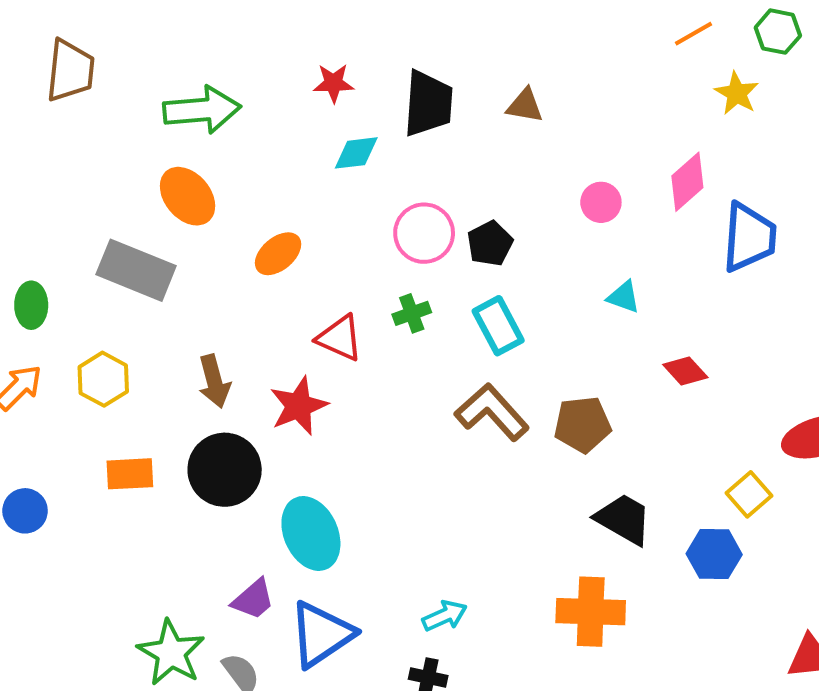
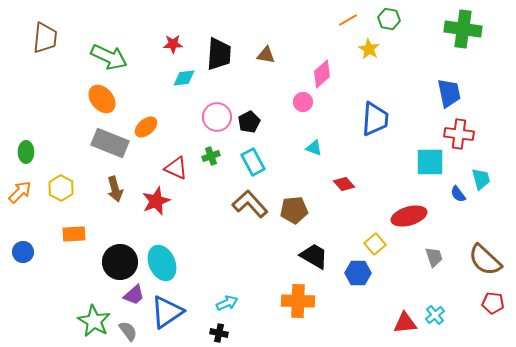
green arrow: (202, 110) -> (109, 57), turned 30
pink diamond: (687, 182) -> (322, 74), moved
gray rectangle: (136, 270) -> (110, 143), moved
black circle: (225, 470) -> (120, 262), moved

